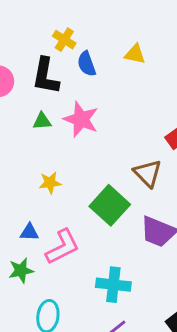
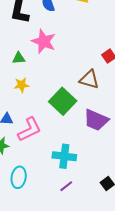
green triangle: (42, 121) -> (19, 58), moved
brown triangle: (148, 173) -> (89, 79), turned -30

